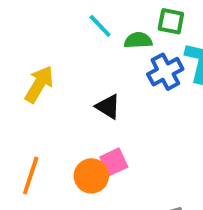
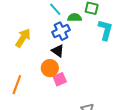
blue cross: (165, 72) -> (61, 31), moved
orange circle: (91, 176) -> (50, 68), moved

